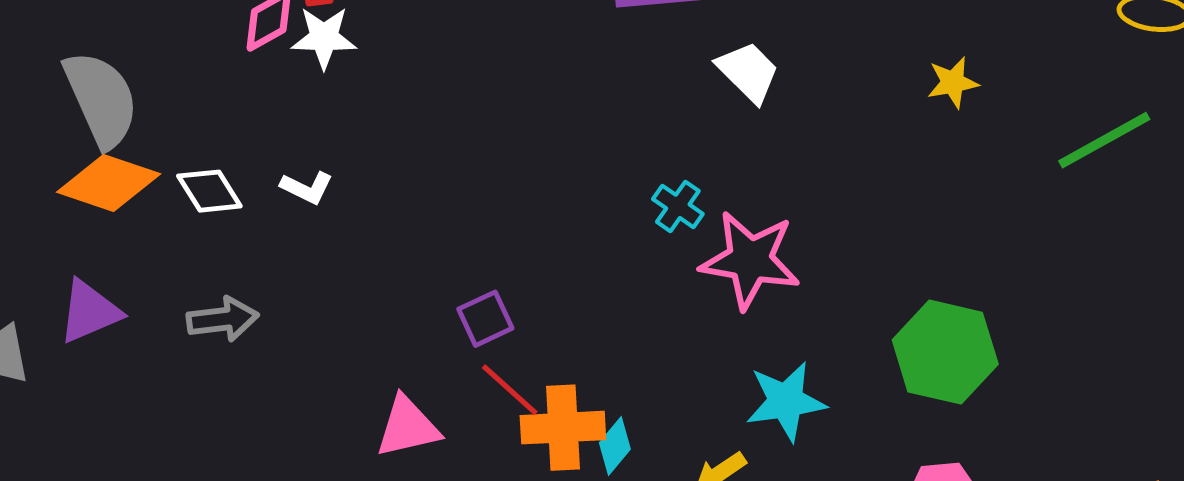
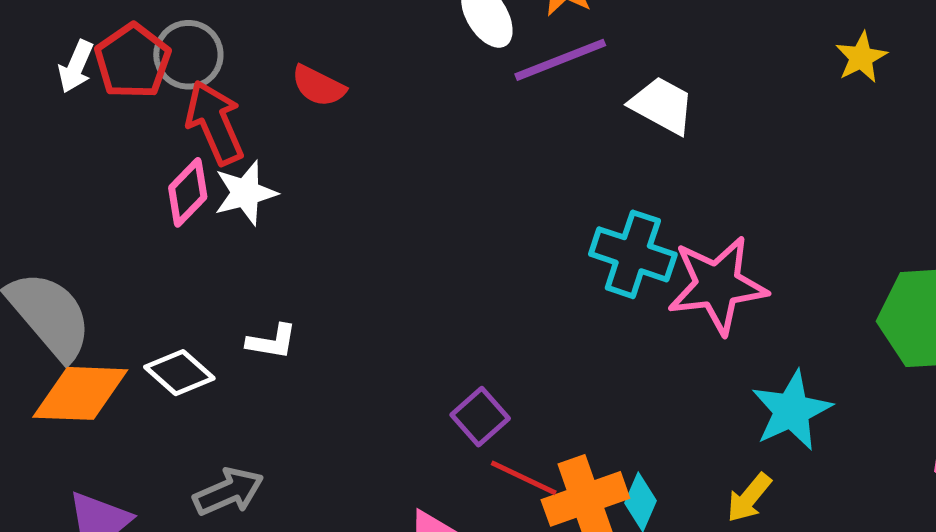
cyan cross: (678, 206) -> (633, 254), size x1.6

